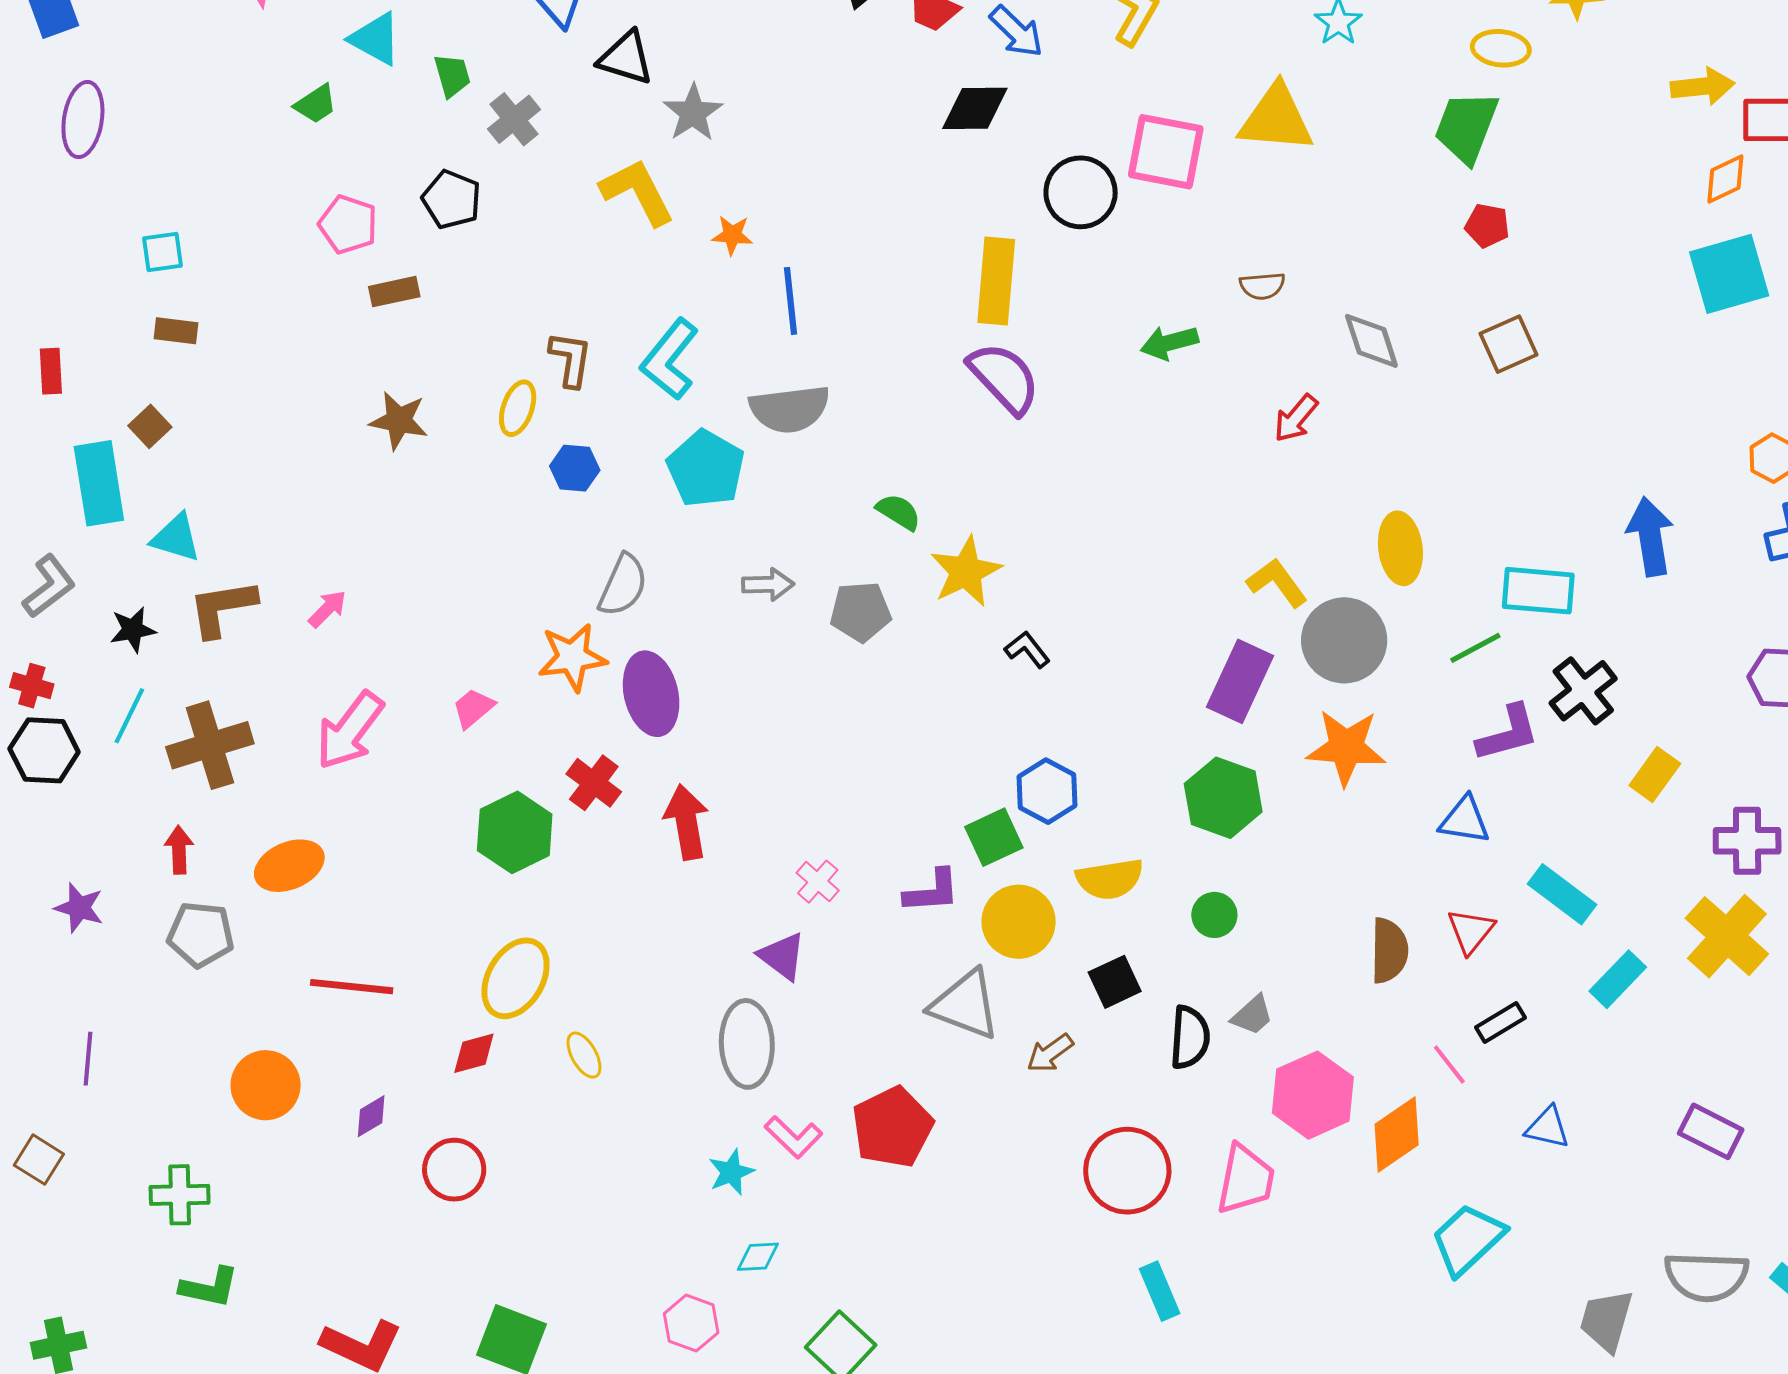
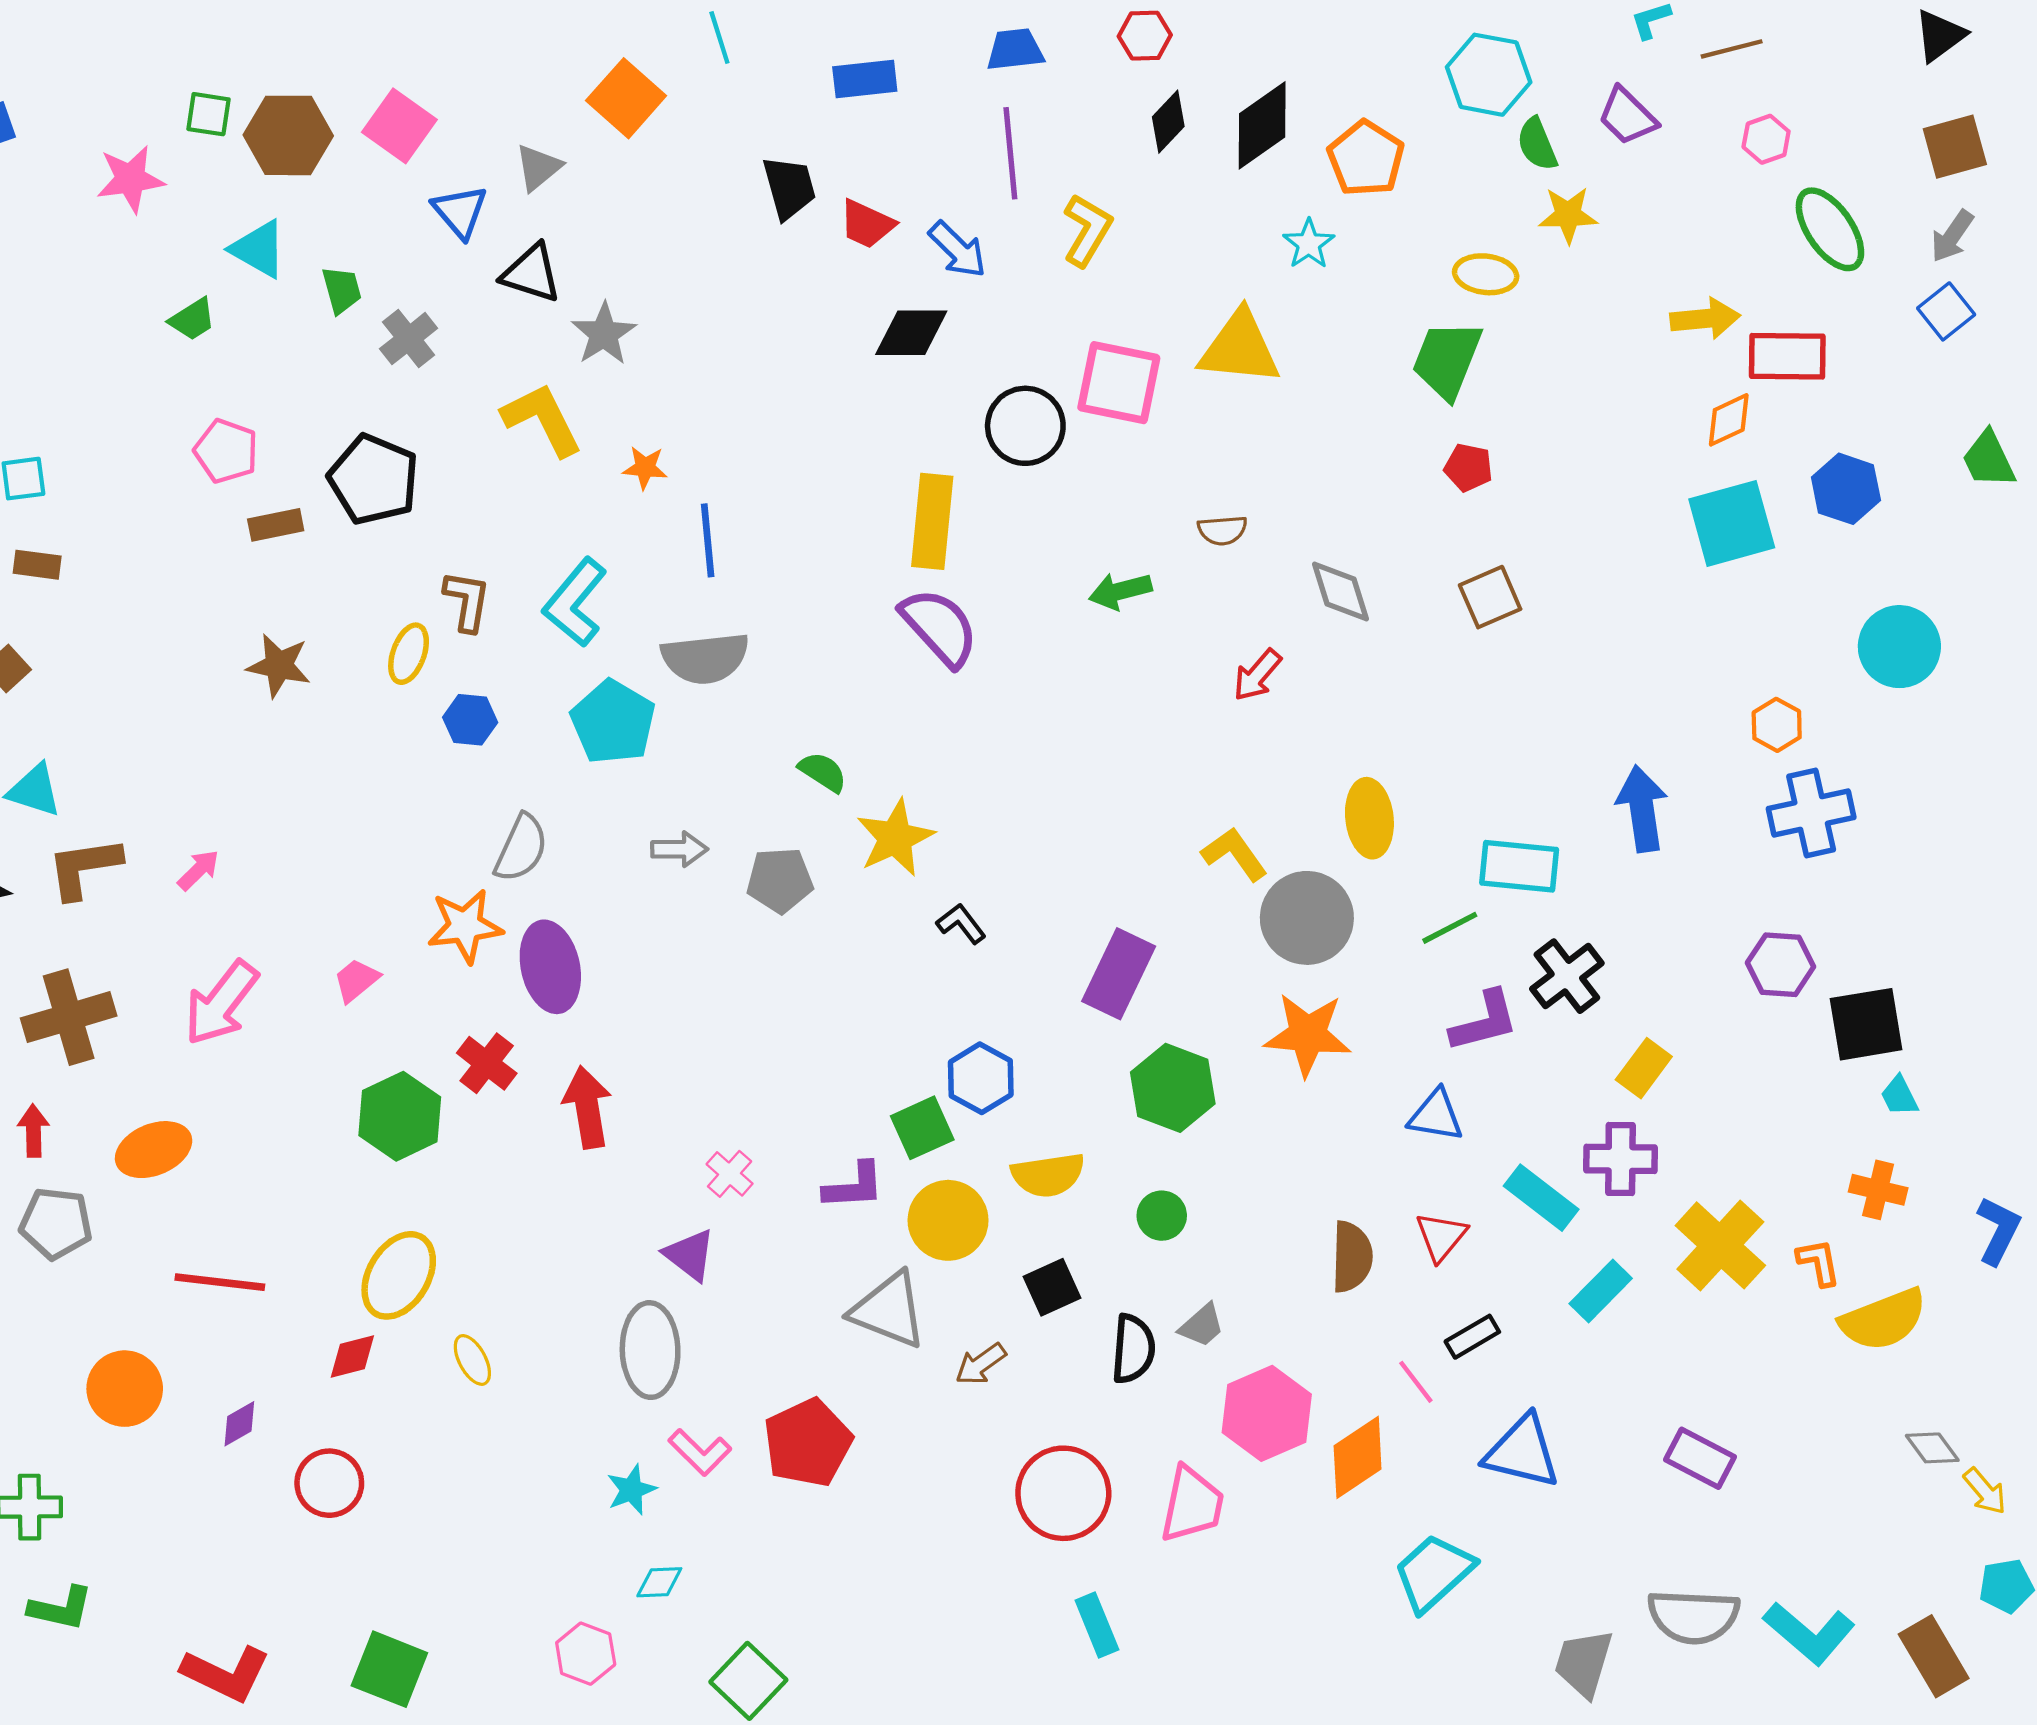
black pentagon: (452, 199) -> (374, 479), moved, size x1.4
purple rectangle: (1240, 681) -> (1119, 974), moved
purple cross: (1747, 841) -> (1620, 1159), moved
blue triangle: (1548, 1128) -> (1522, 1452), size x1.6

